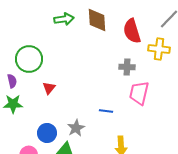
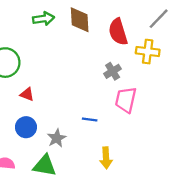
gray cross: (127, 67) -> (113, 71), turned -35
red triangle: (49, 88) -> (27, 94), turned -48
blue circle: (47, 133) -> (26, 127), moved

